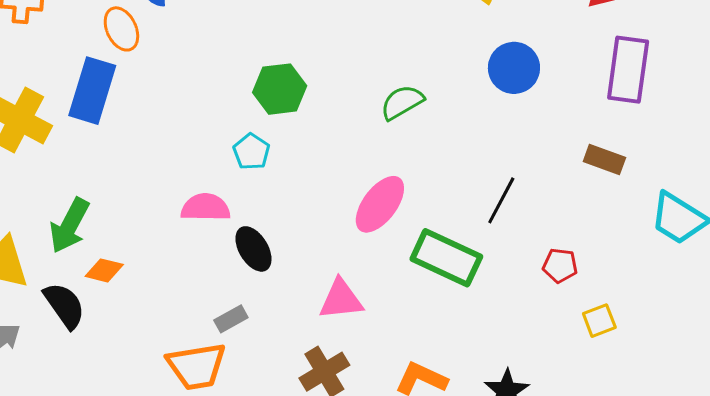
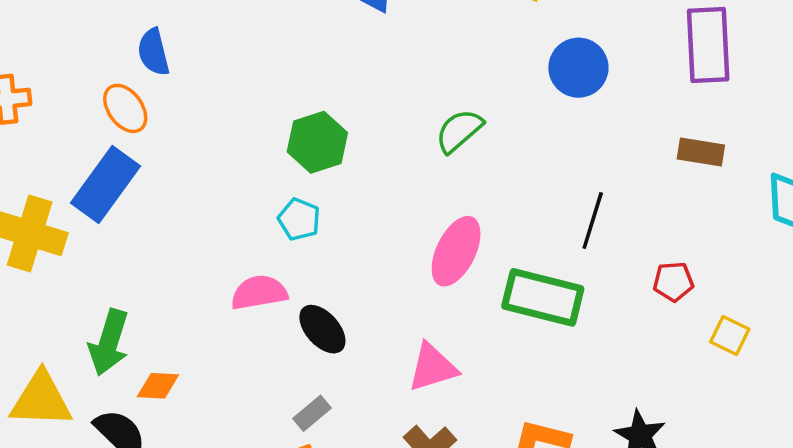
blue rectangle: (92, 91) -> (106, 185), turned 30
yellow square: (599, 321) -> (730, 335), turned -32

